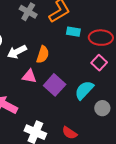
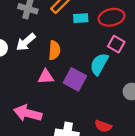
white arrow: (17, 52) -> (26, 42), moved
cyan semicircle: (84, 90) -> (99, 64), moved

